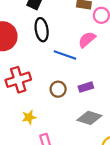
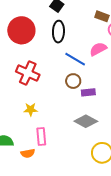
red cross: (18, 80) -> (28, 73), turned 30
brown circle: (58, 89) -> (73, 81), moved

